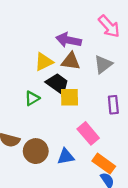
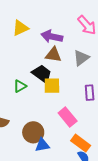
yellow triangle: (44, 62) -> (20, 28), moved
brown circle: (36, 151) -> (33, 132), moved
blue triangle: (66, 156) -> (42, 145), moved

